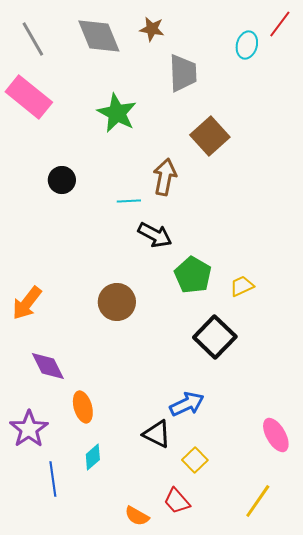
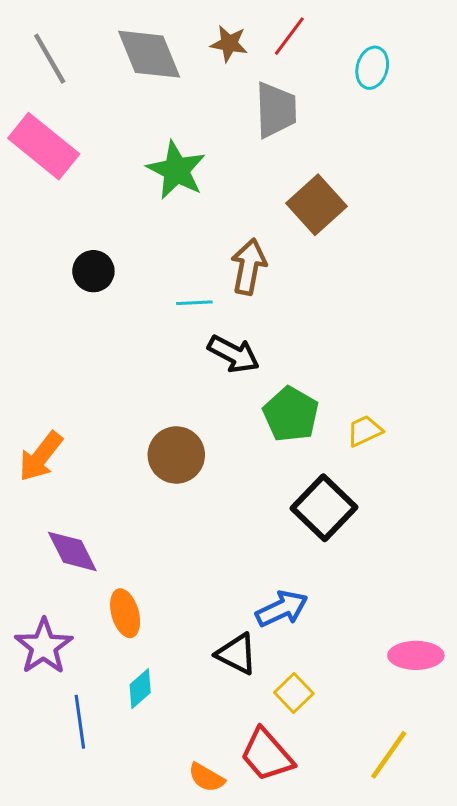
red line: (280, 24) -> (289, 36), moved
pink ellipse: (276, 435) -> (416, 655), turned -60
red trapezoid: (177, 501) -> (267, 755), size x1.4

